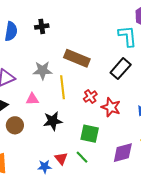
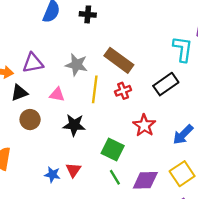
red cross: (90, 97) -> (123, 91), moved
green line: (82, 157) -> (115, 177), moved

